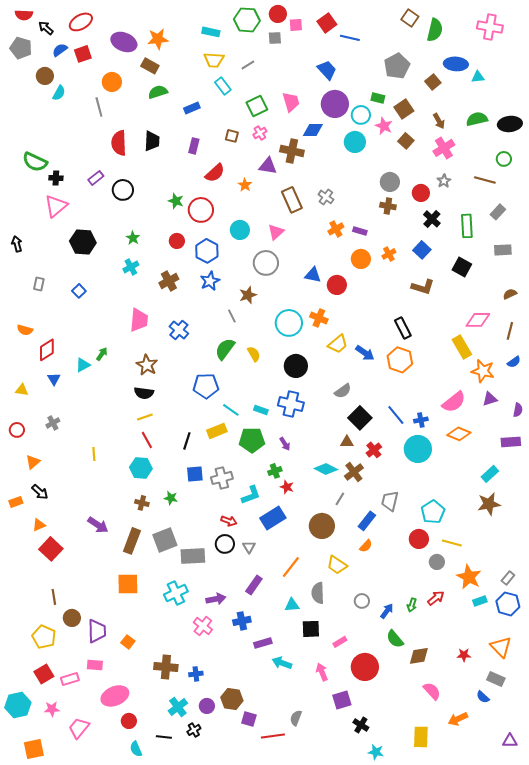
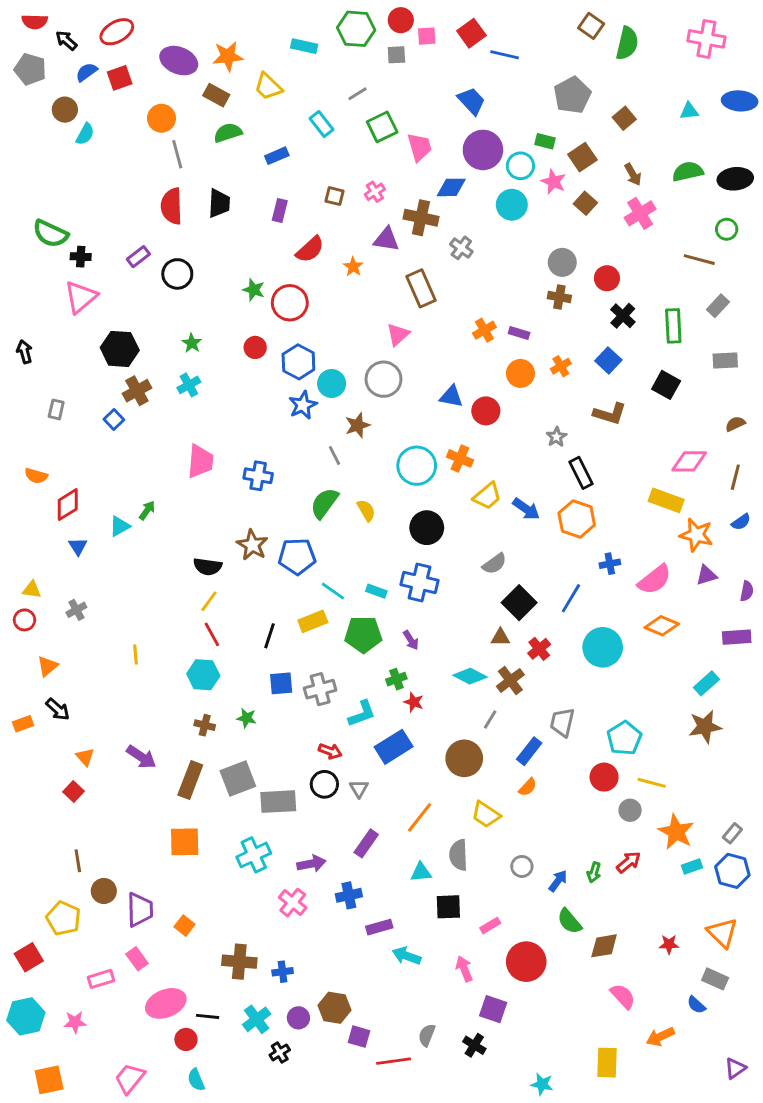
yellow trapezoid: (214, 60) -> (268, 87), moved, turned 40
blue ellipse: (456, 64) -> (740, 101), moved
green square: (257, 106) -> (382, 127), moved
gray line: (99, 107) -> (177, 154), moved
gray star: (444, 181) -> (556, 437), moved
gray cross: (326, 197) -> (461, 248), moved
cyan circle: (240, 230) -> (332, 383), moved
brown cross: (169, 281) -> (137, 391), moved
blue cross: (179, 330) -> (258, 476), turned -30
yellow rectangle: (462, 347) -> (666, 500), turned -40
brown star: (147, 365) -> (252, 545), moved
yellow triangle: (22, 390) -> (32, 590), moved
blue line: (396, 415) -> (571, 598), turned 70
yellow line: (145, 417) -> (209, 601), turned -35
blue cross: (421, 420) -> (610, 564), moved
orange triangle: (39, 525) -> (85, 757), moved, turned -48
red square: (51, 549) -> (74, 791), size x0.6
pink rectangle: (95, 665) -> (137, 959), turned 49
red square: (44, 674) -> (29, 957), moved
purple square: (342, 700) -> (493, 1009), turned 36
black cross: (361, 725) -> (474, 1045), moved
pink trapezoid: (79, 728) -> (130, 1078), moved
black line: (164, 737) -> (208, 1016), moved
purple triangle: (510, 741) -> (735, 1068), turned -35

